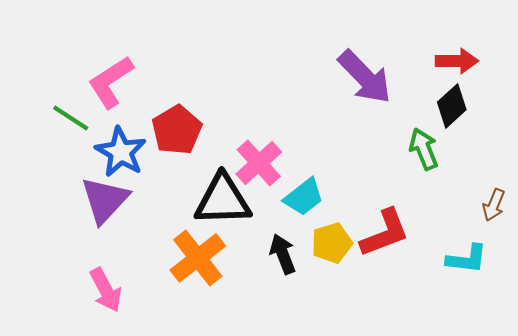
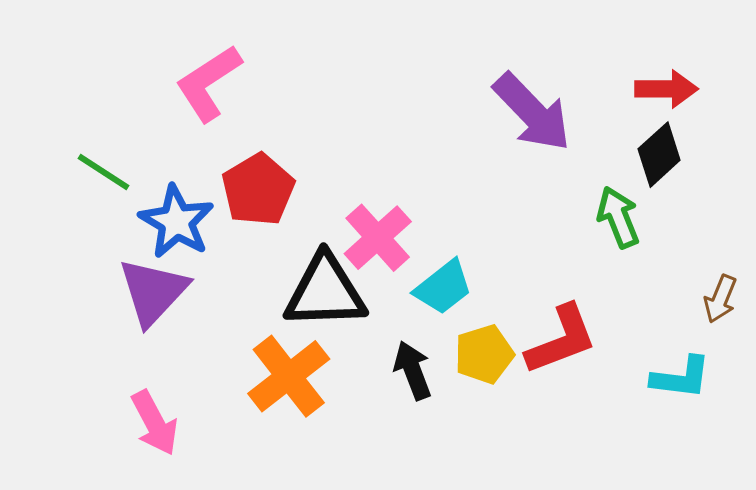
pink L-shape: (111, 82) -> (209, 83), moved

